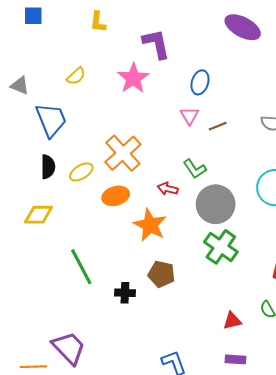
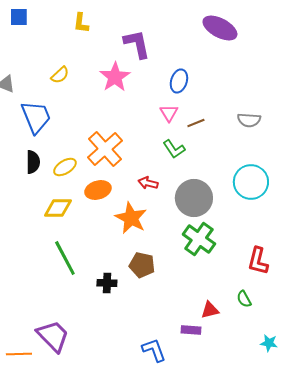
green L-shape: (195, 169) -> (174, 149), moved
yellow diamond: (39, 215) -> (58, 208), moved
purple rectangle: (235, 359) -> (191, 330), moved

